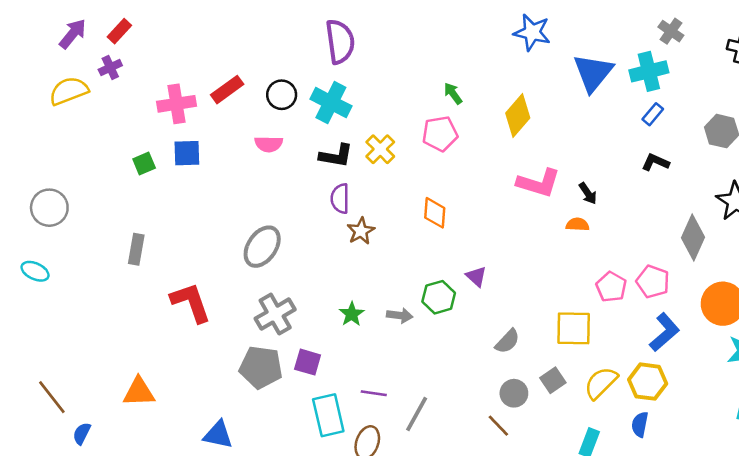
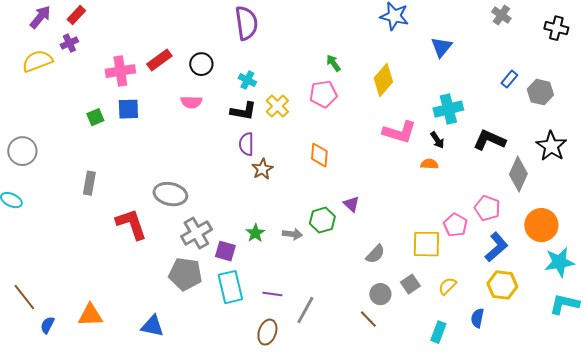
cyan cross: (649, 71) -> (448, 109), moved
blue triangle: (593, 73) -> (441, 47), size x0.7
cyan cross: (331, 103) -> (247, 80), moved, size x0.6
blue rectangle: (653, 114) -> (509, 79), moved
black L-shape: (655, 162) -> (489, 140), moved, size x1.5
gray ellipse: (262, 247) -> (170, 194), moved, turned 68
pink pentagon: (611, 287) -> (455, 225), moved
purple square: (308, 362) -> (225, 251), moved
yellow hexagon: (648, 382) -> (502, 285), moved
yellow semicircle: (601, 383) -> (447, 286), size x0.7
orange triangle: (139, 392) -> (90, 315), moved
cyan rectangle: (328, 415) -> (230, 287), moved

